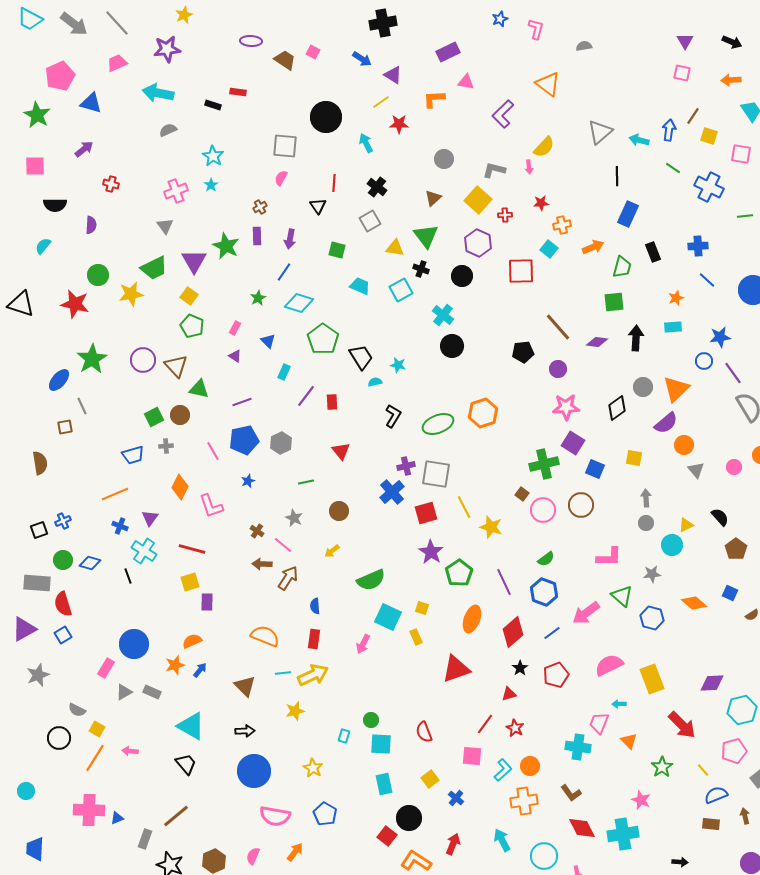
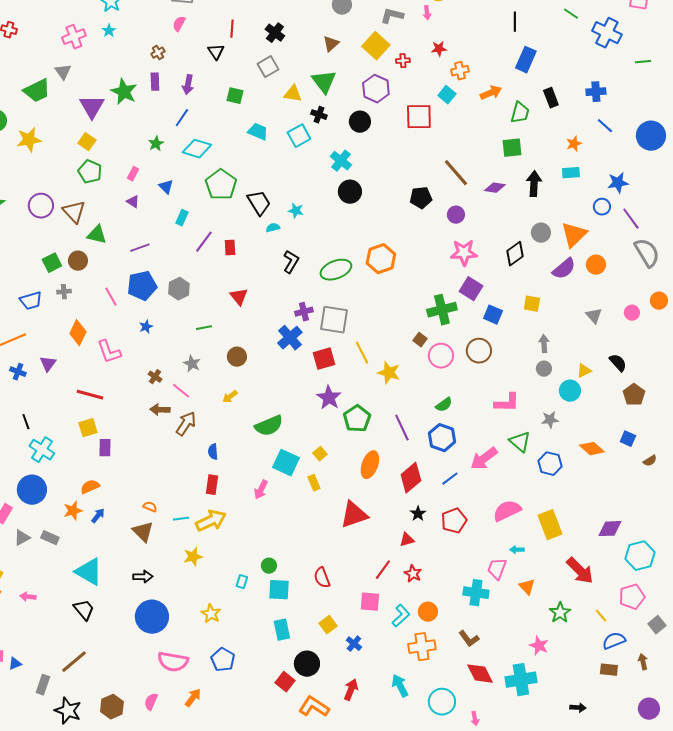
green trapezoid: (154, 268) -> (37, 91), moved
orange circle: (684, 445) -> (596, 265), moved
cyan cross: (144, 551) -> (42, 450), moved
yellow square: (422, 608) -> (320, 454), turned 32
orange semicircle: (265, 636) -> (150, 507), moved, size x0.5

